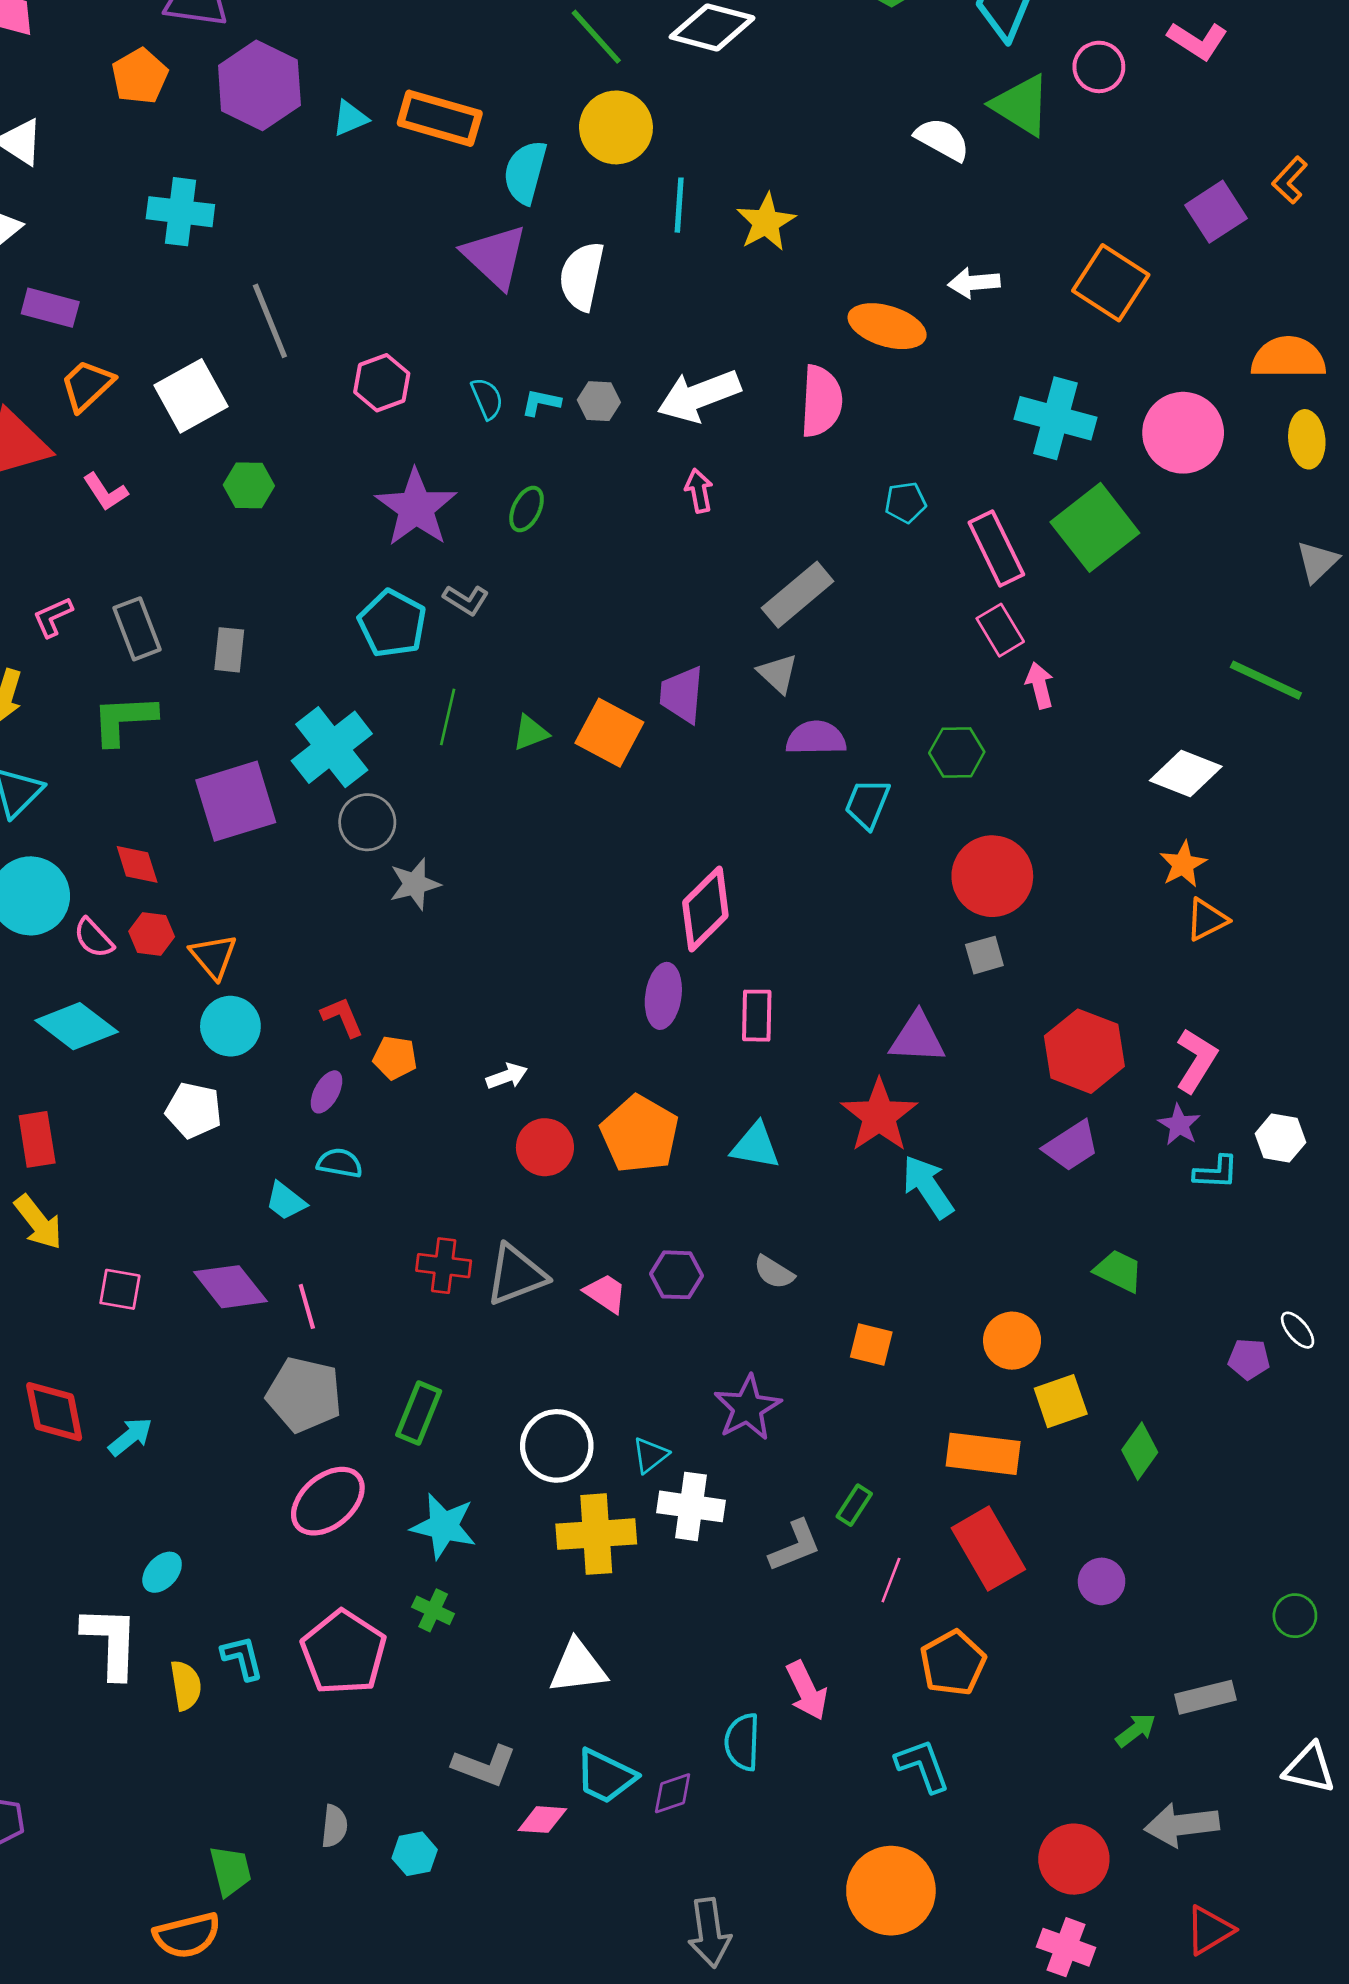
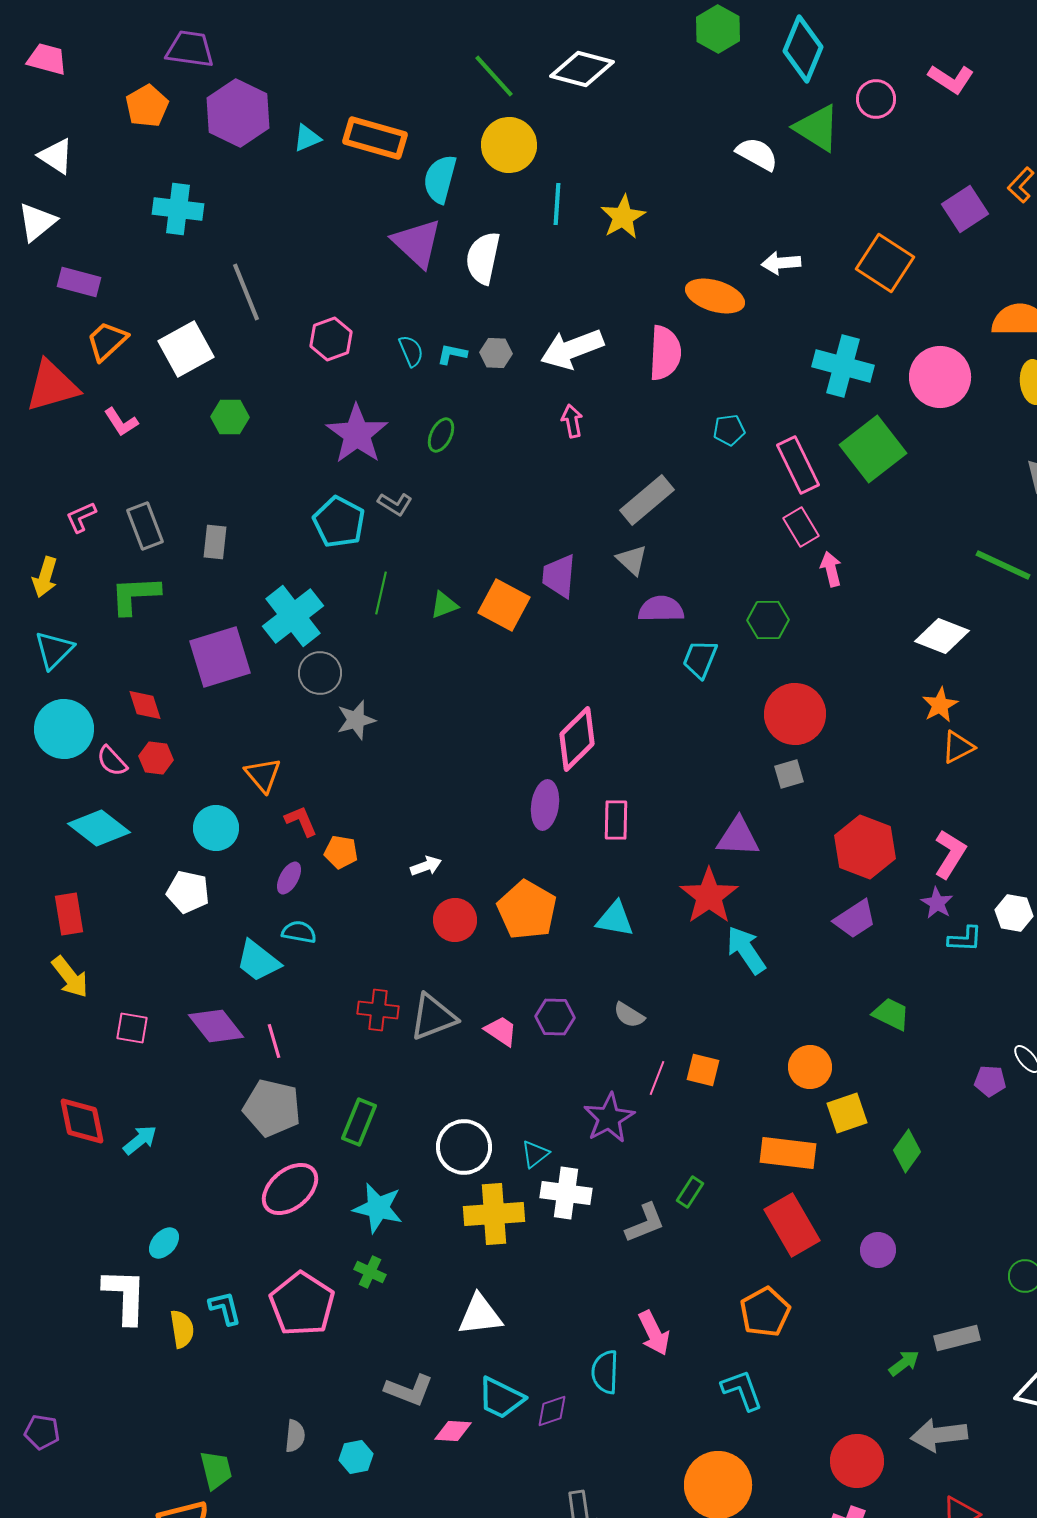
orange triangle: (213, 956) -> (263, 775), moved
cyan trapezoid: (286, 1201) -> (258, 961), size x1.4
pink line: (891, 1580) -> (657, 1078), moved

